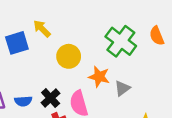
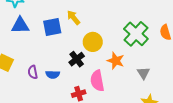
gray triangle: (122, 88) -> (143, 73), moved, turned -32
black cross: (51, 98) -> (77, 59), moved

